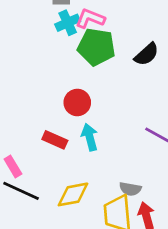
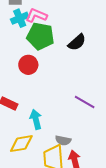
red circle: (77, 102) -> (28, 65), moved
cyan arrow: (90, 137) -> (36, 119), moved

